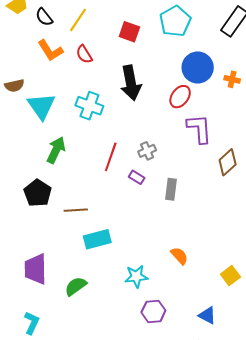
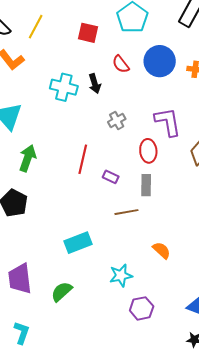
red semicircle: (84, 54) -> (121, 64), moved
black arrow: (131, 83) -> (95, 84), size x0.6
red ellipse: (180, 97) -> (148, 151), moved, turned -35
cyan cross: (89, 106) -> (64, 87), moved
gray cross: (147, 151) -> (117, 120), moved
brown line: (76, 210) -> (126, 212), moved

